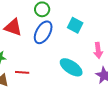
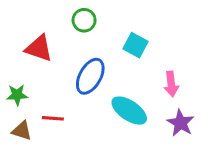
blue ellipse: (43, 32) -> (90, 76), moved

